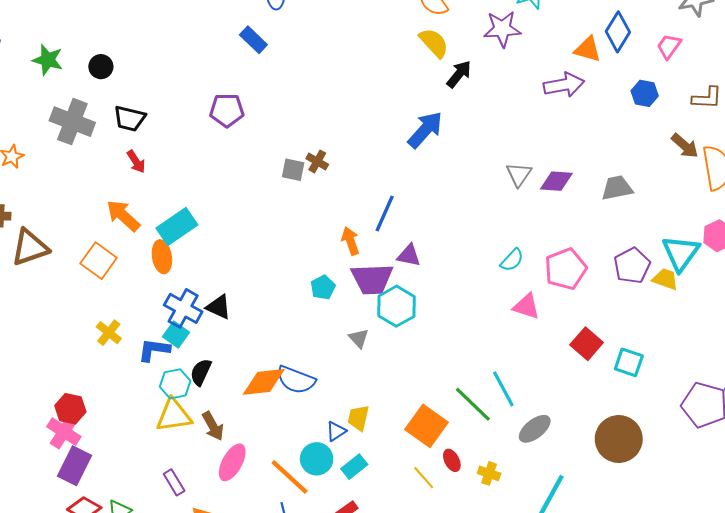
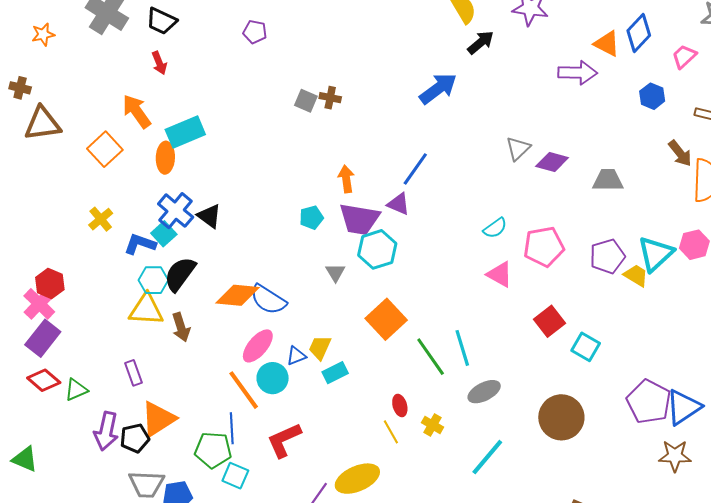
purple pentagon: (227, 110) -> (255, 32), size x0.7
brown cross: (317, 161) -> (330, 98), turned -30
blue line: (385, 214) -> (415, 169), moved
black semicircle: (201, 372) -> (180, 274), size x1.4
orange square: (426, 426) -> (386, 319), moved
pink ellipse: (232, 462) -> (258, 346), moved
cyan rectangle: (354, 467) -> (335, 373), moved
yellow line: (424, 478) -> (391, 432), moved

